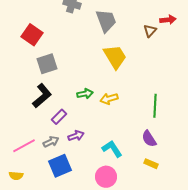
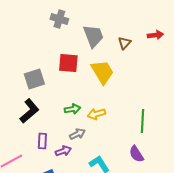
brown triangle: (150, 31) -> (124, 43), moved
red square: (32, 35) -> (68, 63), moved, turned -30
purple rectangle: (59, 117) -> (42, 141), moved, turned -42
gray arrow: (51, 142) -> (77, 134), moved

